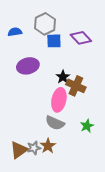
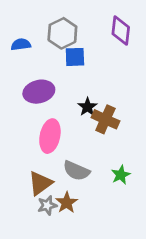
purple diamond: (81, 38) -> (121, 31), moved, turned 50
pink ellipse: (59, 100) -> (50, 136), moved
brown triangle: (19, 150) -> (40, 183), moved

